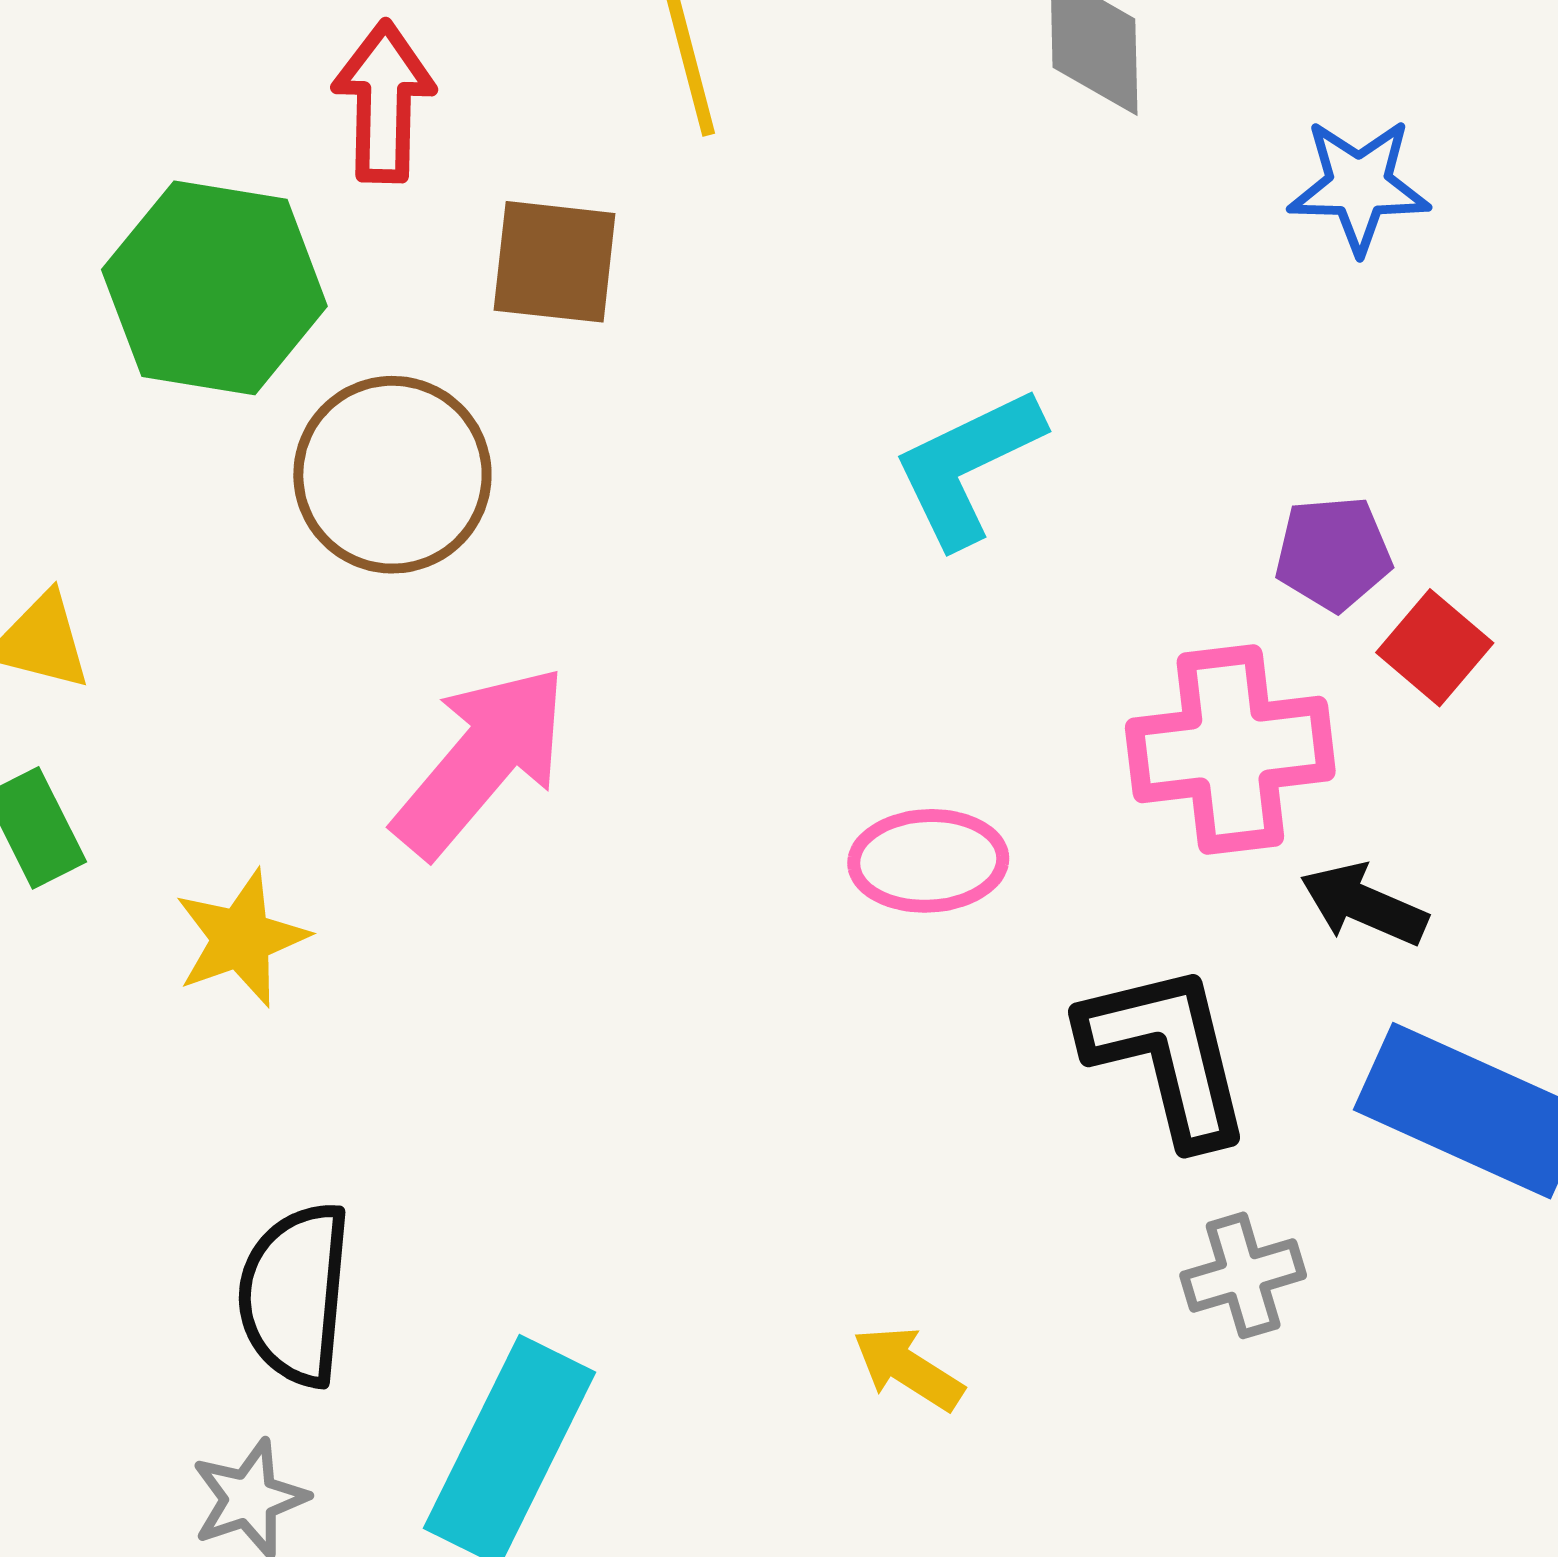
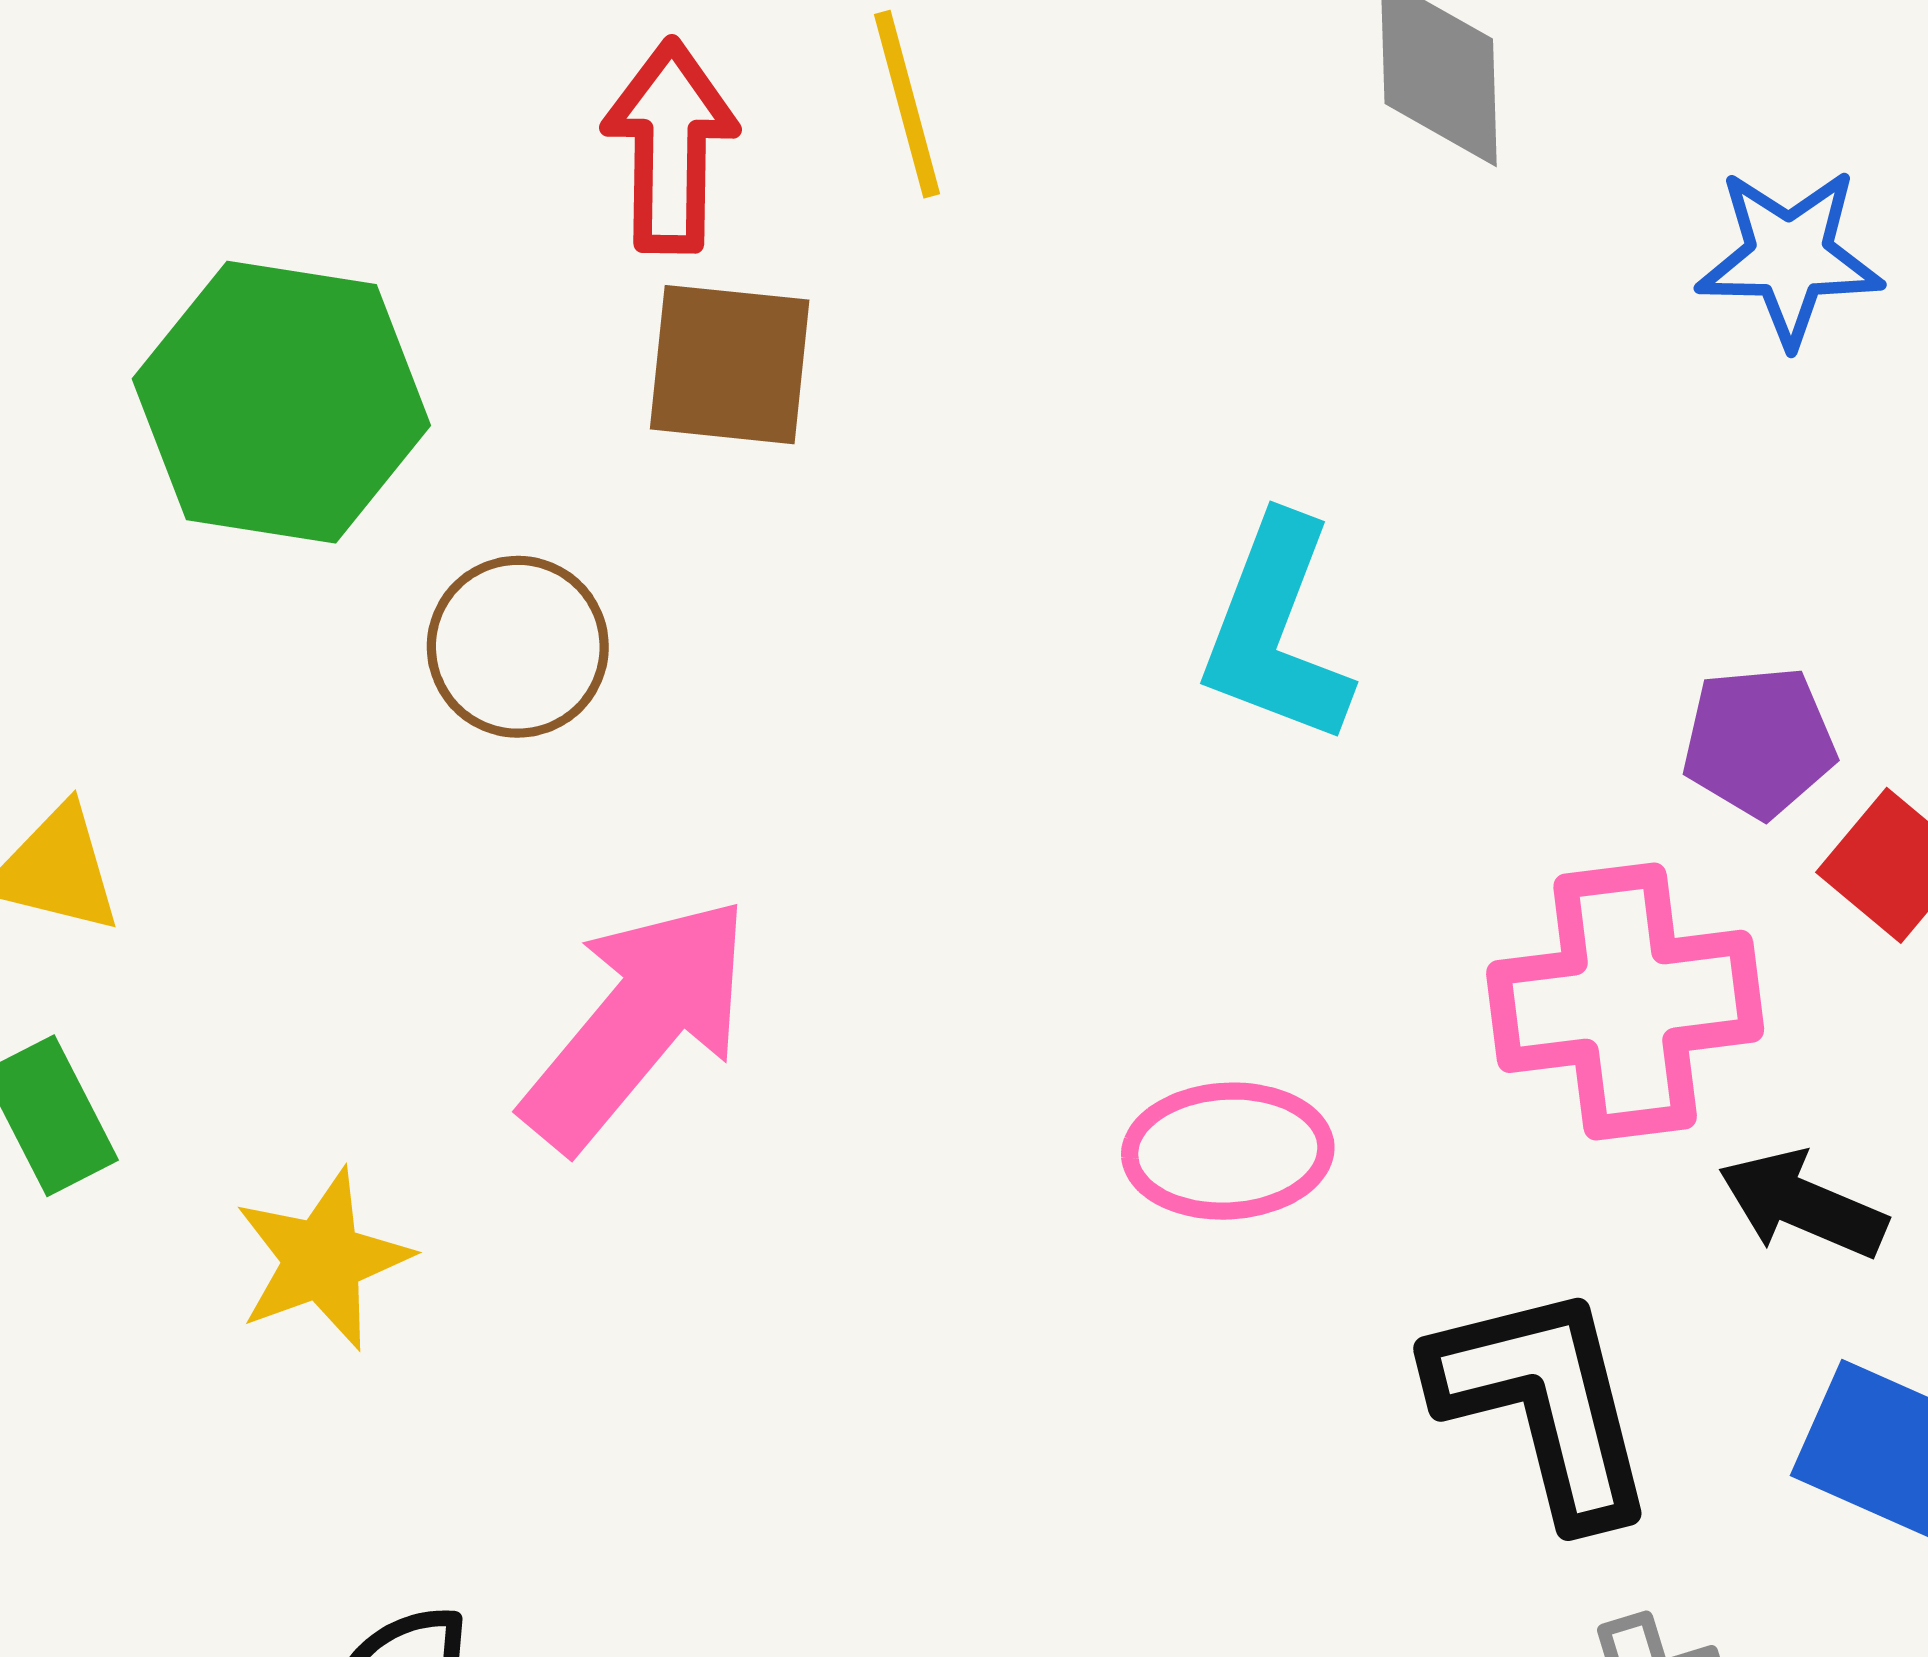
red arrow: (384, 102) -> (670, 146), moved
cyan L-shape: (968, 467) -> (1276, 631), turned -43
brown circle: (392, 475) -> (518, 647), size x0.7

